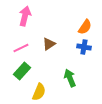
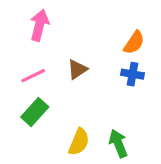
green arrow: (70, 78) -> (118, 144), moved
yellow semicircle: (39, 92) -> (79, 142), moved

